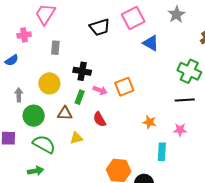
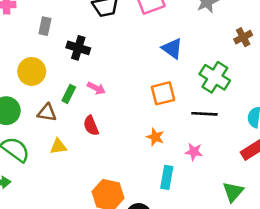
blue triangle: (151, 43) -> (172, 49), moved
black cross: (82, 71) -> (78, 48), moved
orange square: (124, 87) -> (163, 93), moved

